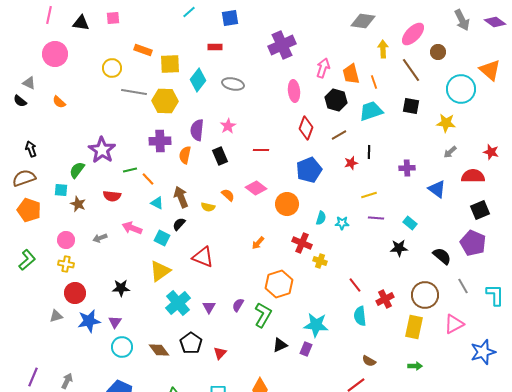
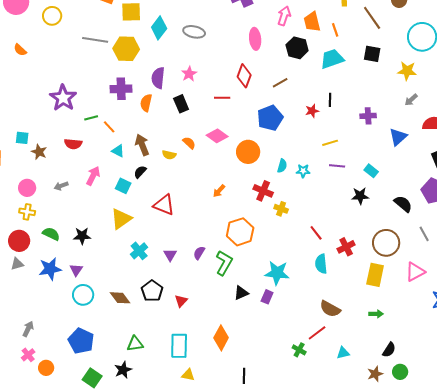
yellow circle: (112, 68) -> (52, 16), moved
red diamond: (306, 128) -> (244, 76), moved
brown line: (339, 135) -> (280, 83), moved
green semicircle: (77, 170) -> (51, 234), moved, turned 78
blue triangle: (437, 189) -> (398, 137), turned 42
pink arrow: (132, 228) -> (93, 176), turned 96
red circle: (75, 293) -> (19, 241), moved
cyan cross: (178, 303) -> (139, 251), size x0.7
brown semicircle: (369, 361) -> (330, 309), size x1.5

